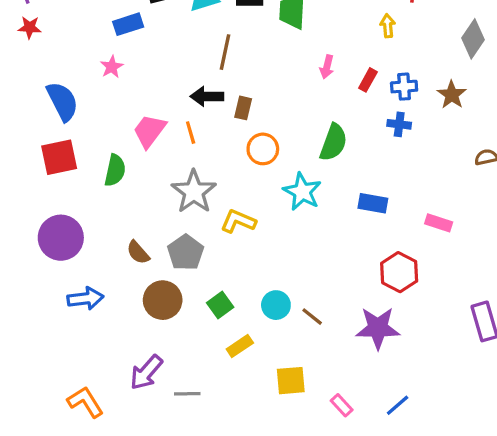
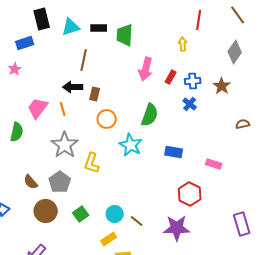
pink arrow: (327, 67) -> (146, 69), size x1.6
blue cross: (399, 124) -> (190, 104), turned 32
yellow L-shape: (238, 221) -> (92, 163), turned -95
yellow rectangle: (240, 346) -> (109, 239), moved

